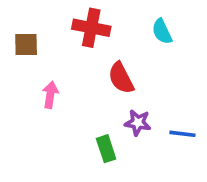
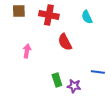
brown square: (26, 44) -> (19, 11), moved
purple star: (138, 123) -> (74, 86), moved

